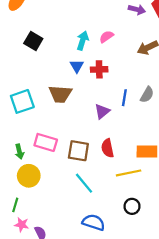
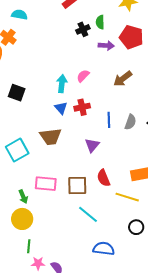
blue line: (124, 98) -> (109, 120), moved
yellow line: (129, 173) -> (127, 197), turned 40
yellow circle: (29, 176) -> (22, 219), moved

